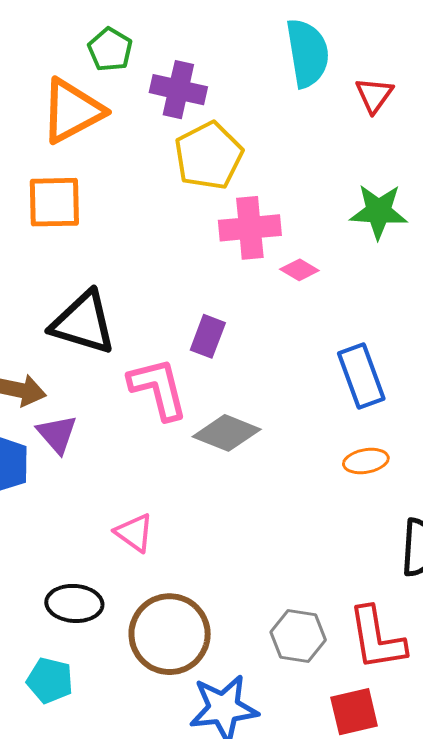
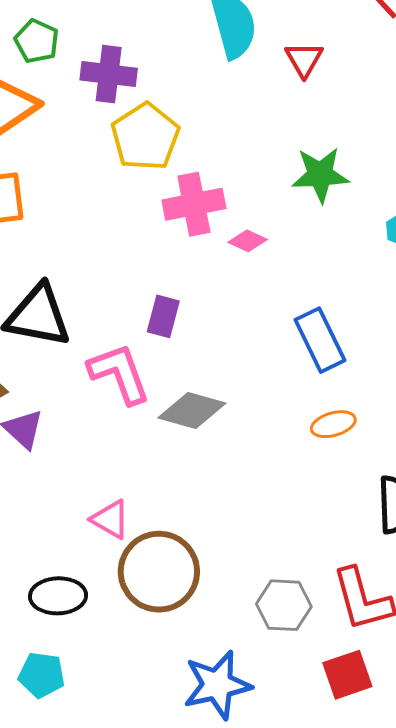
brown circle: (170, 634) -> (159, 572), moved

